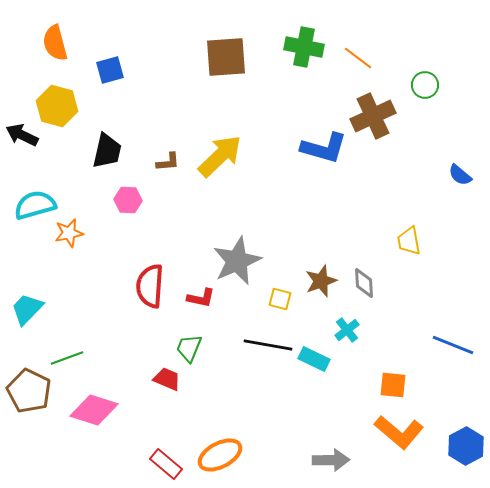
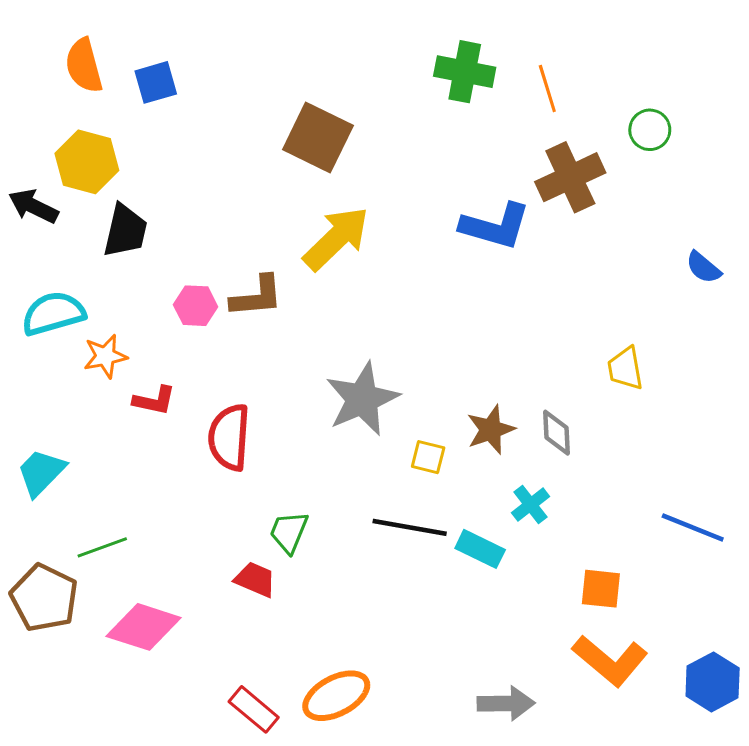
brown square: (226, 57) -> (318, 137), moved, turned 30
orange line: (358, 58) -> (547, 89), turned 36
blue square: (110, 70) -> (156, 82), moved
black trapezoid: (107, 151) -> (125, 231), moved
brown L-shape: (168, 162) -> (257, 297), moved, size x1.5
red L-shape: (201, 298) -> (154, 401), moved

